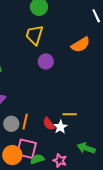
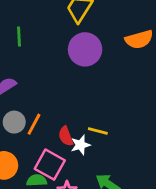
purple circle: (46, 61) -> (85, 49), size x1.5
pink square: (26, 149) -> (50, 165), moved

